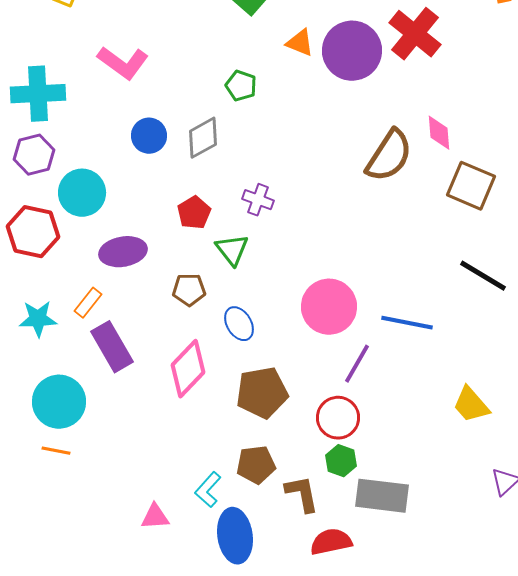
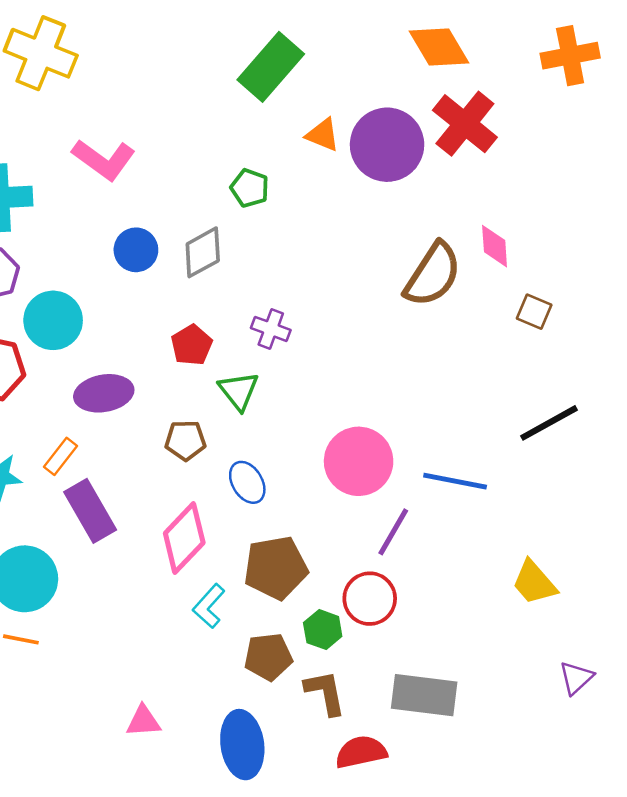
brown square: (471, 186) -> (534, 312), size x0.6
black line: (483, 276) -> (549, 423), turned -60
green hexagon: (341, 461) -> (323, 630), moved
cyan L-shape: (208, 490) -> (209, 606), moved

